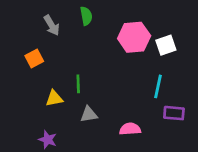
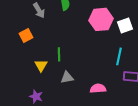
yellow triangle: (54, 98) -> (41, 65), turned -48

